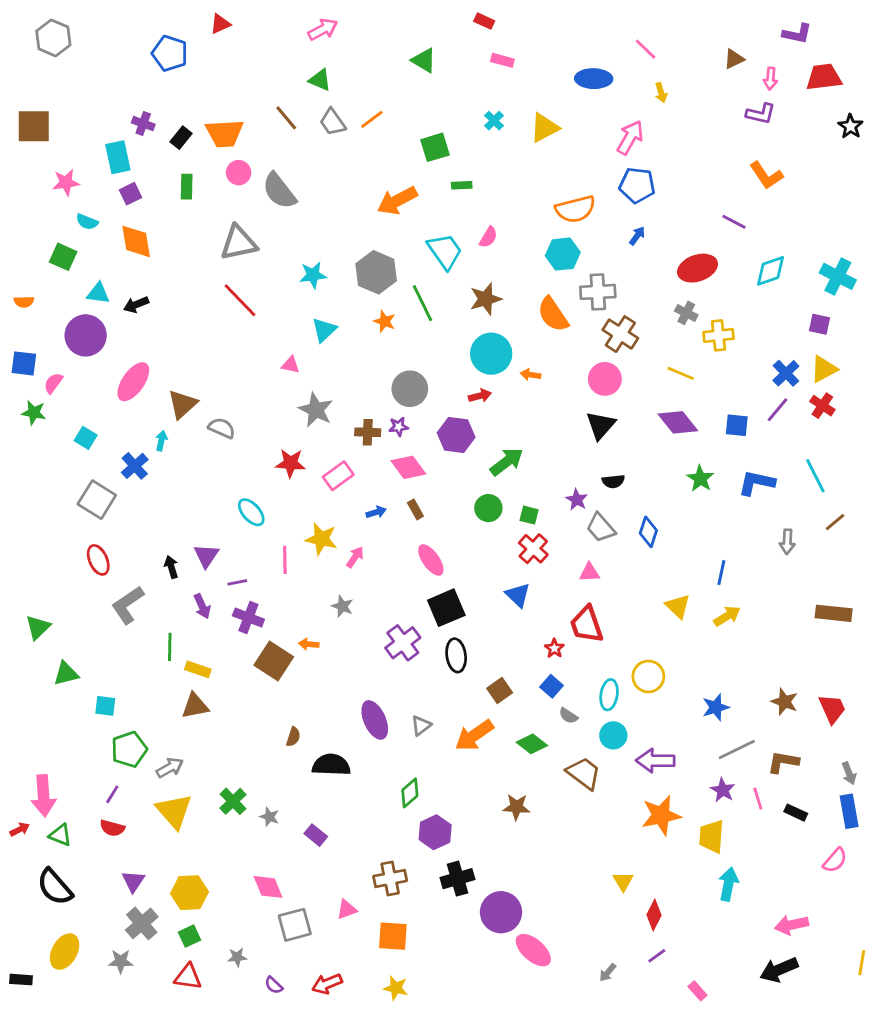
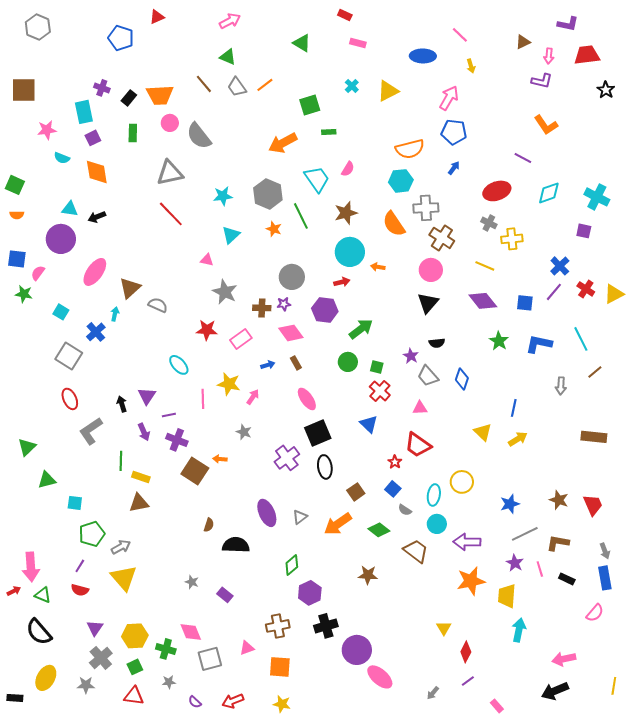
green square: (63, 257) -> (15, 185), moved
yellow triangle: (824, 369) -> (614, 294), moved
red trapezoid: (587, 625) -> (418, 445), turned -36
green cross: (233, 801) -> (166, 649), moved, turned -30

